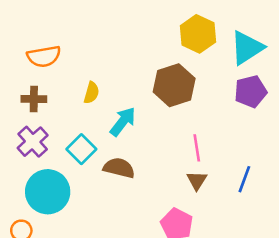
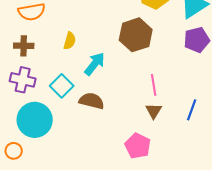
purple cross: (33, 142) -> (23, 80), turned -35

